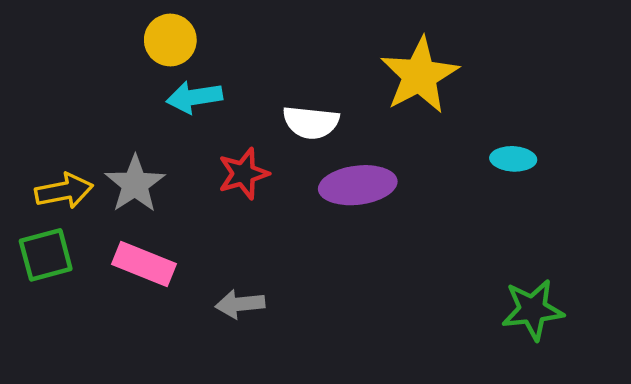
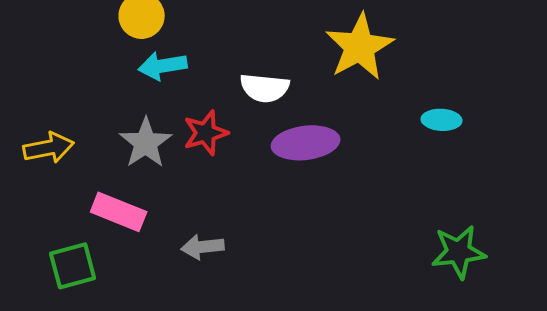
gray star: (135, 184) -> (146, 143), moved
green square: (46, 255) -> (73, 266), moved

